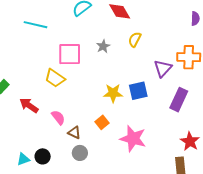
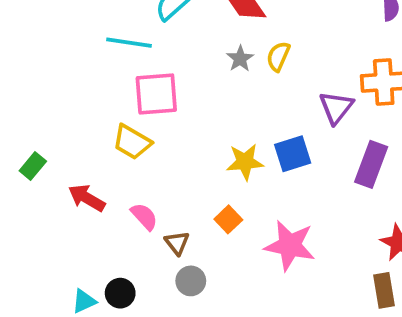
cyan line: (36, 25) -> (129, 43), moved
gray star: (103, 46) -> (240, 59), moved
brown triangle: (74, 133) -> (177, 243), turned 32

